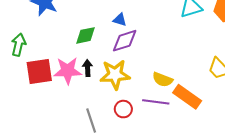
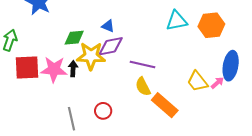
yellow star: (115, 75) -> (91, 56), moved
yellow semicircle: (162, 80) -> (143, 87), turned 36
purple line: (156, 102) -> (142, 65), moved

